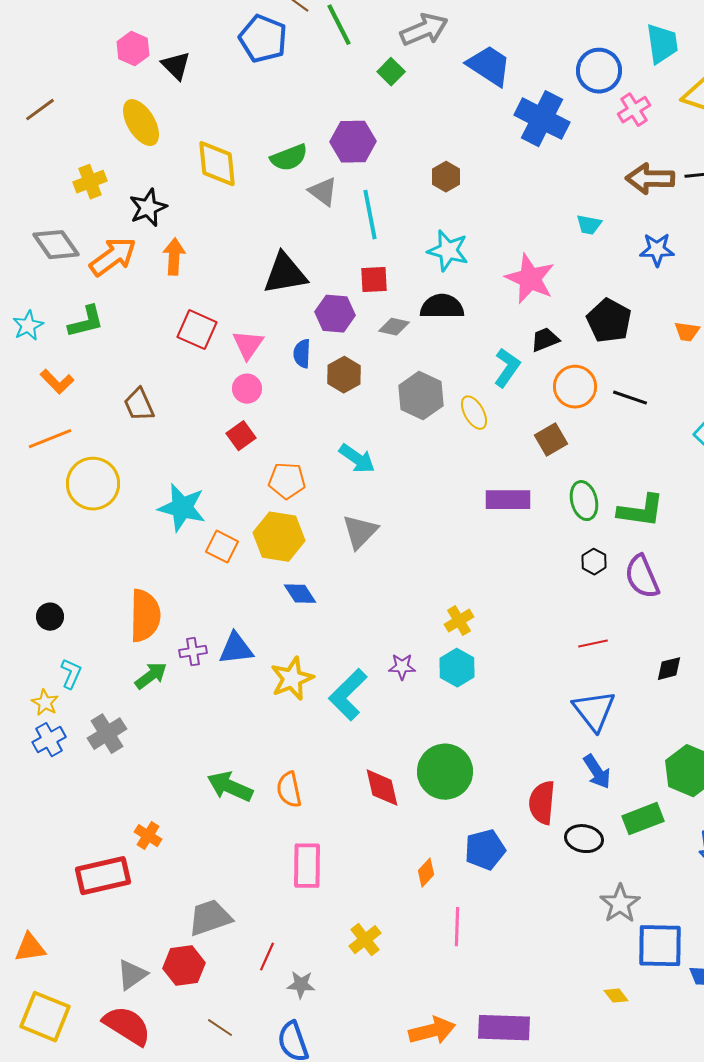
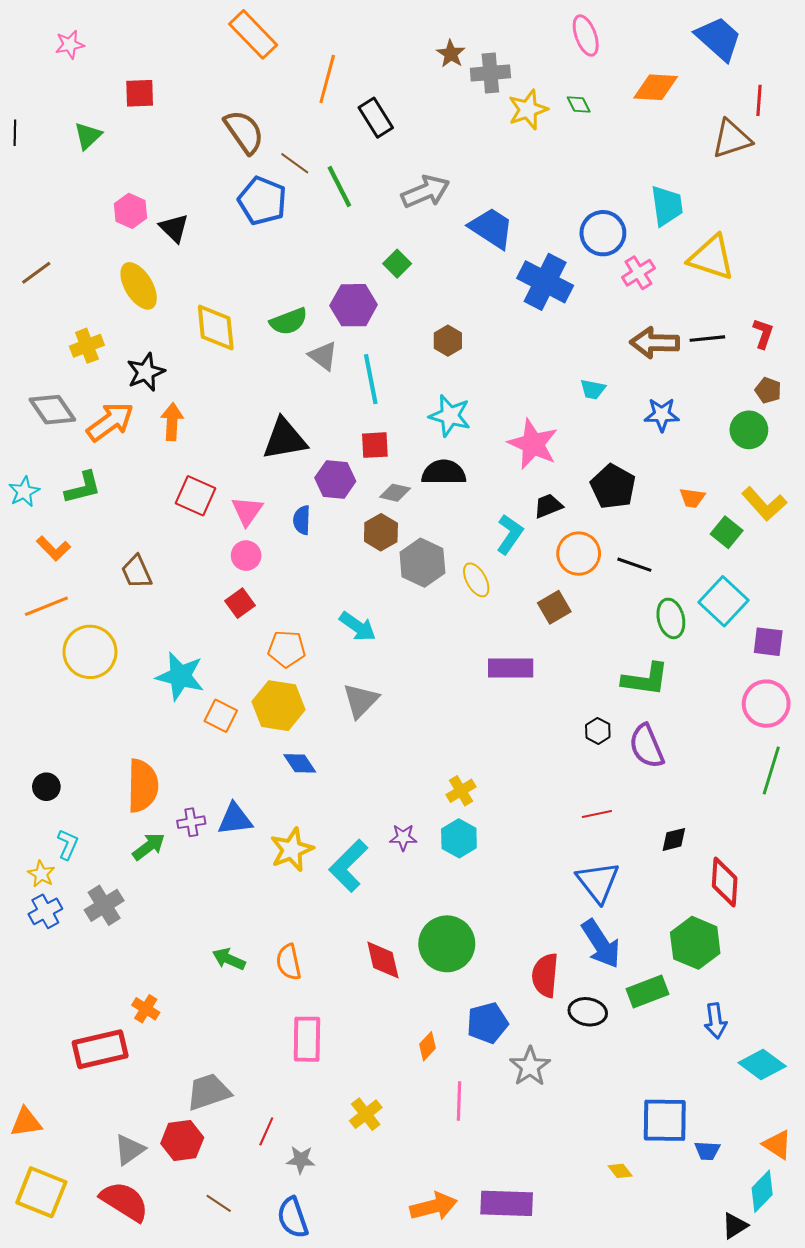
green square: (391, 72) -> (397, 264), moved
brown hexagon: (344, 375) -> (381, 532), moved
green ellipse: (584, 501) -> (671, 618), moved
blue arrow: (597, 772) -> (601, 944), size x1.4
green arrow: (230, 787) -> (229, 959), size x0.7
gray star: (620, 904) -> (530, 1067), moved

